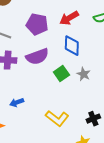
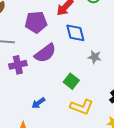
green square: (61, 73) -> (71, 81), moved

